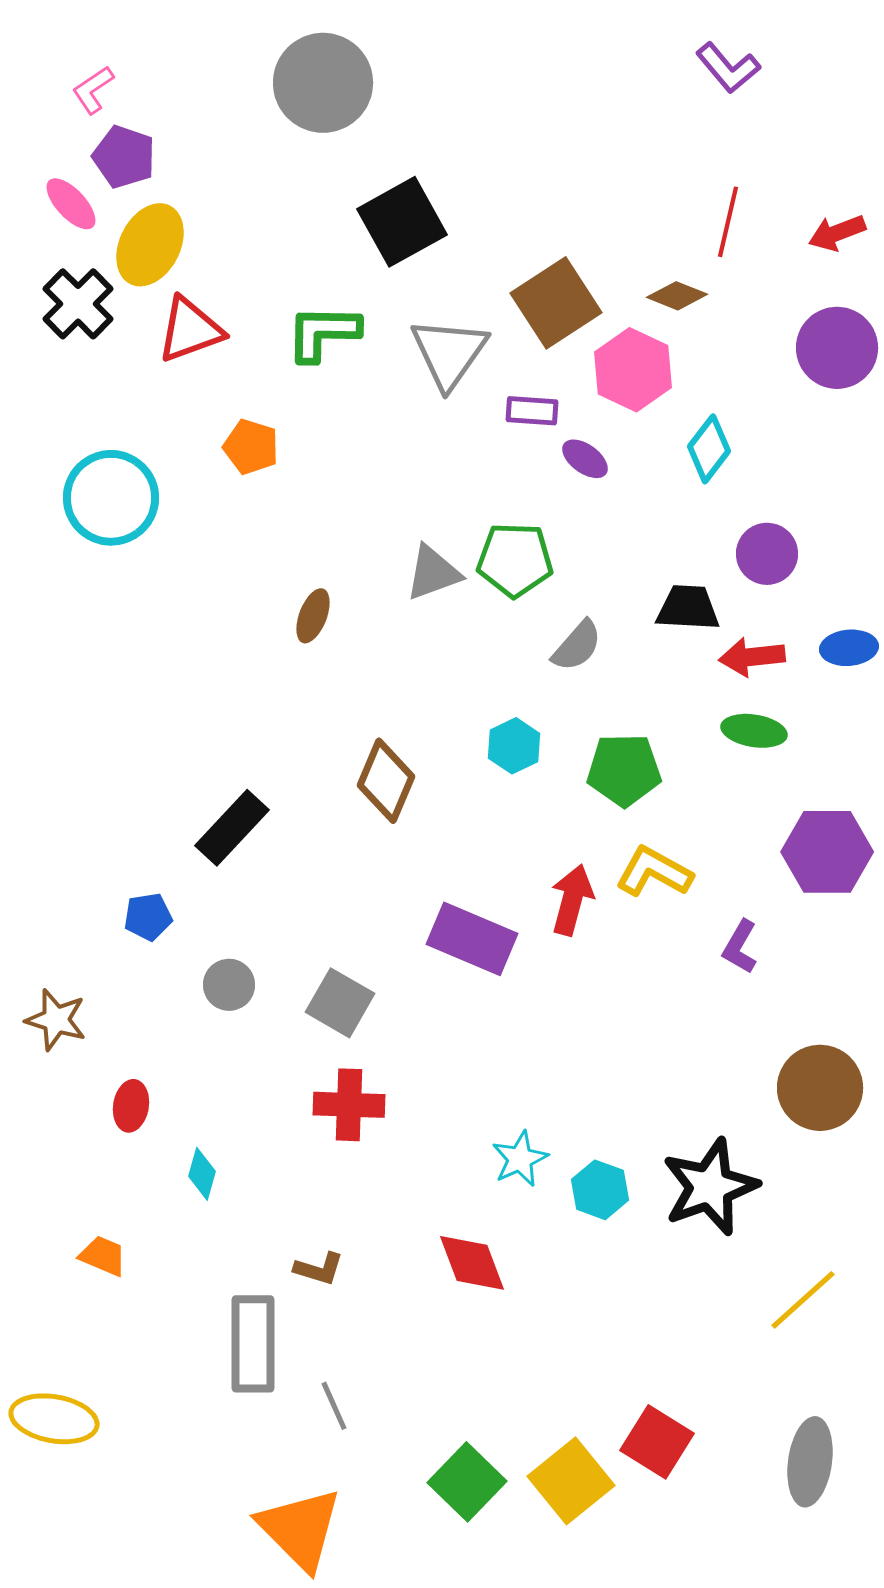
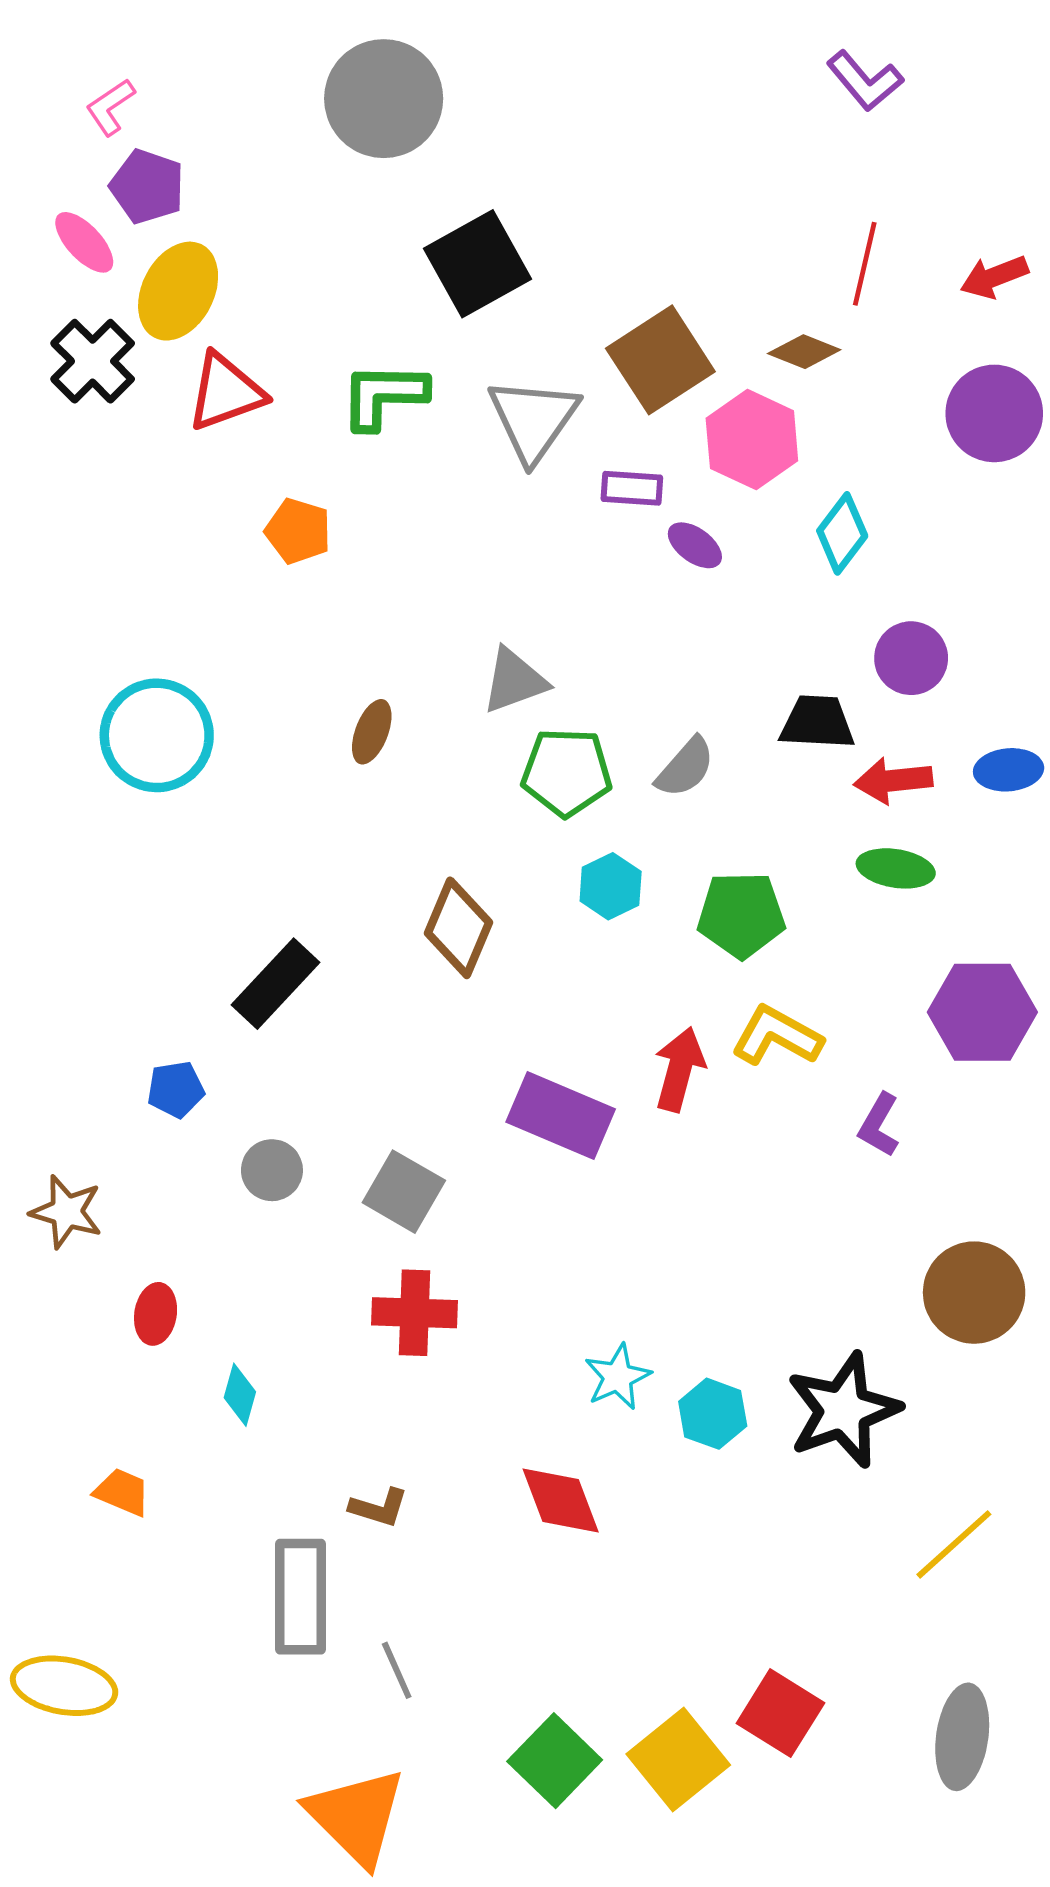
cyan circle: (111, 498) -> (157, 735), moved
green pentagon: (515, 560) -> (567, 772), moved

